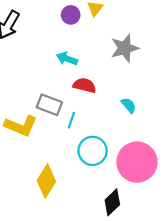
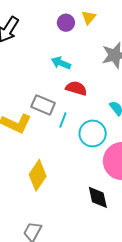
cyan circle: (93, 151) -> (93, 133), moved
black diamond: (112, 202) -> (98, 197), turned -60

